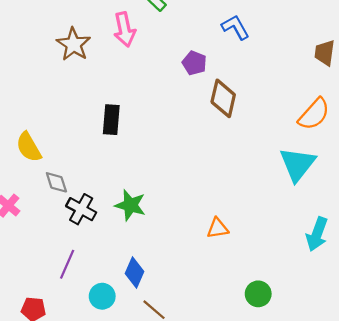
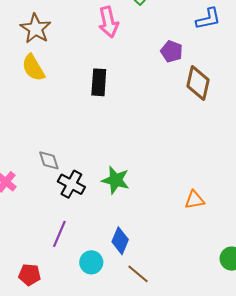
blue L-shape: (235, 27) -> (208, 19), turned 108
brown star: (74, 44) -> (36, 29), moved
black rectangle: (111, 120) -> (99, 82), moved
yellow semicircle: (29, 147) -> (33, 68), moved

